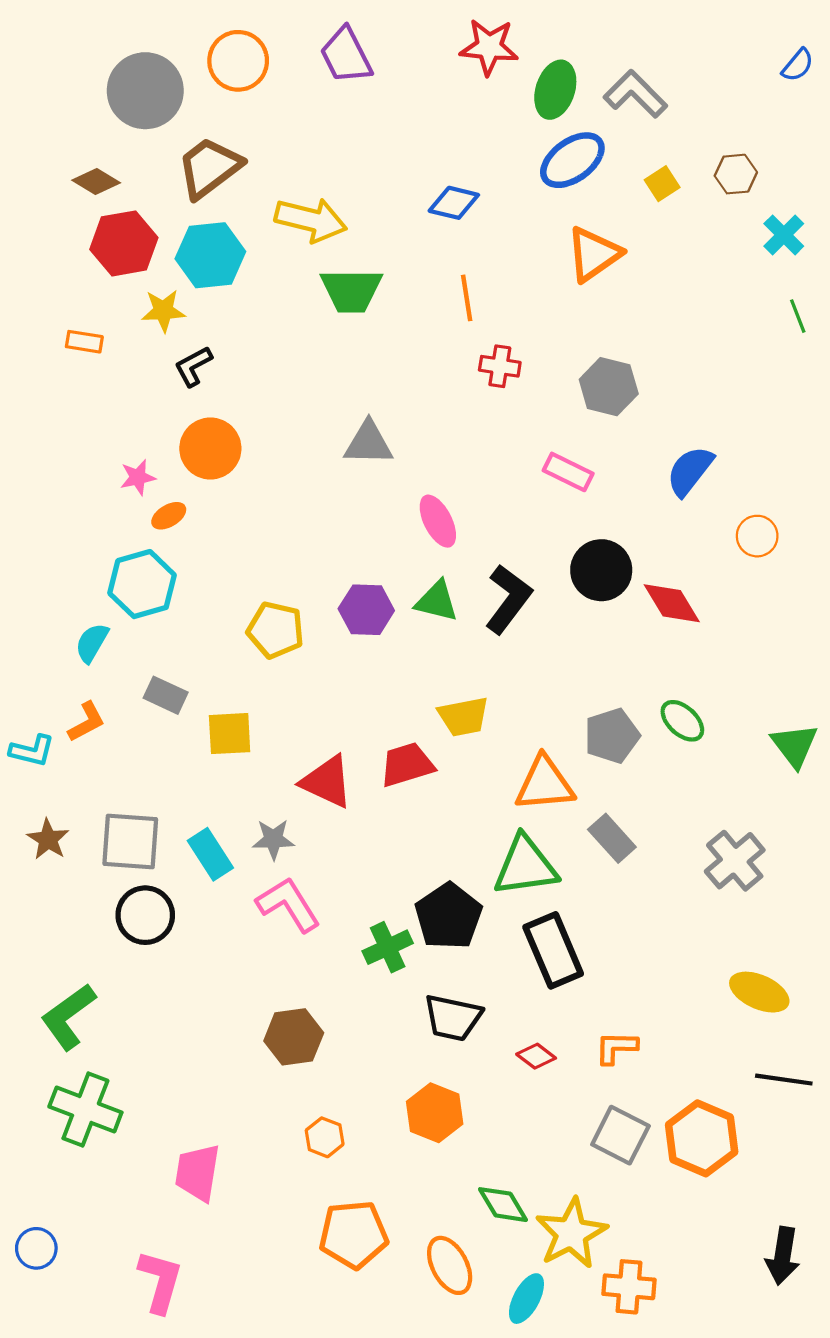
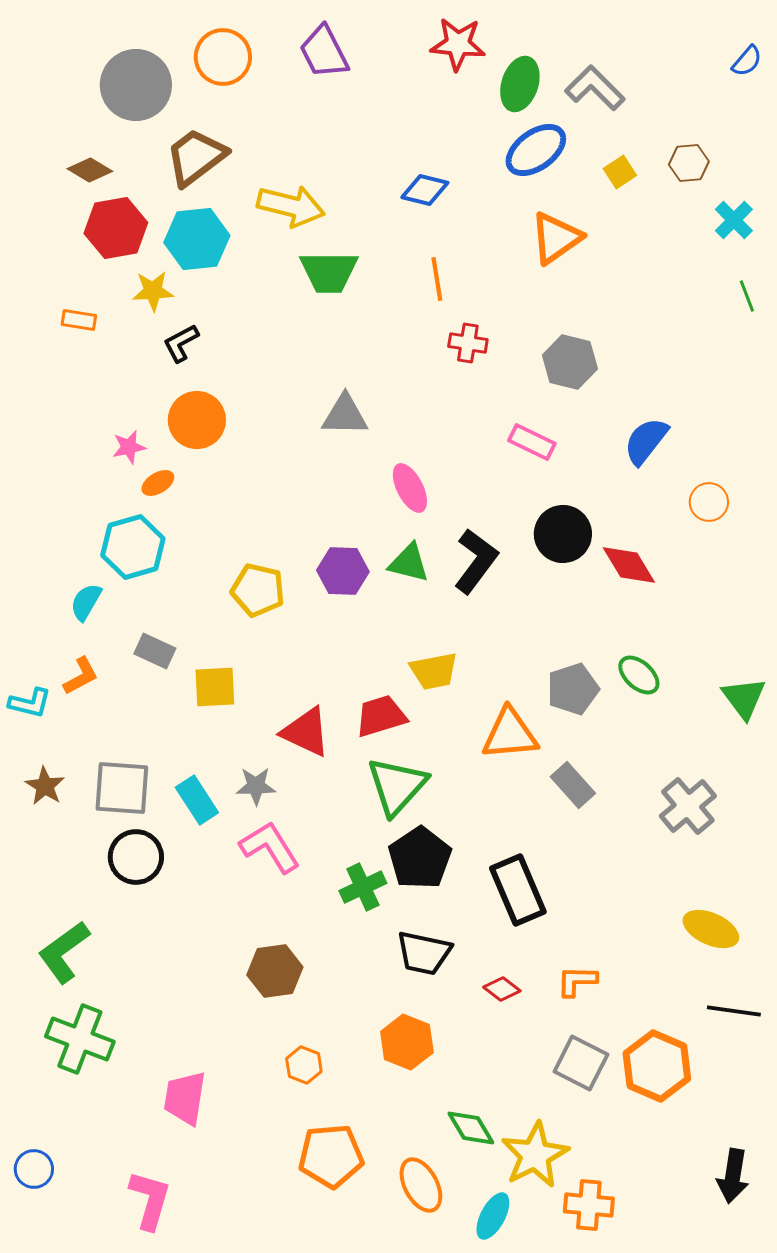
green triangle: (525, 866) -> (397, 786), moved, turned -40

